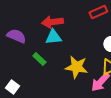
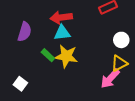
purple semicircle: (16, 36) -> (24, 32), turned 84
yellow star: (76, 67) -> (66, 56), moved

